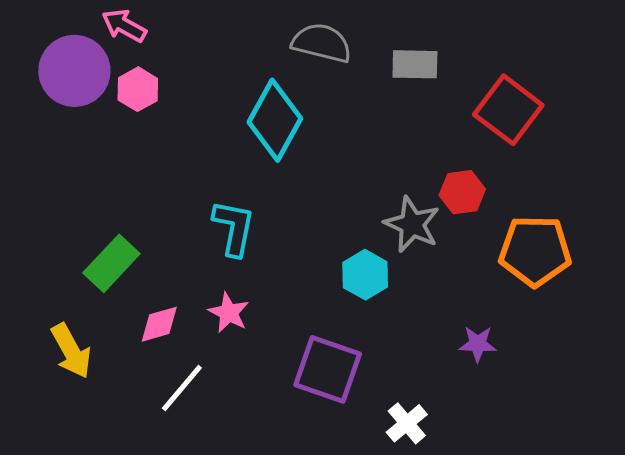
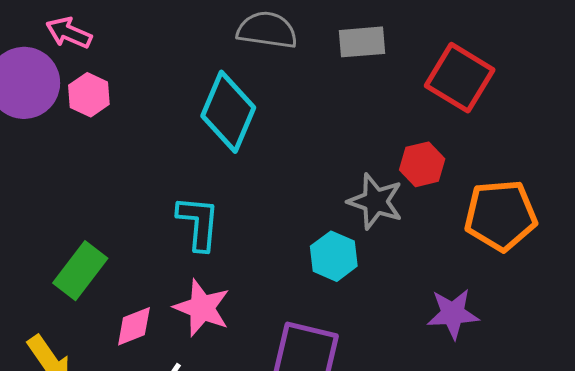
pink star: (229, 313) -> (202, 308), size x1.4
purple star: (478, 344) -> (453, 314), size x1.4

